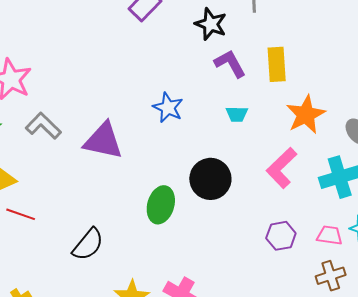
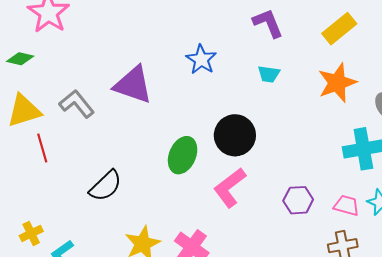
yellow rectangle: (277, 64) -> (339, 29), moved, turned 48
gray L-shape: (43, 126) -> (77, 104), moved
pink L-shape: (282, 168) -> (230, 188), moved
red line: (21, 214) -> (42, 148), turned 48

